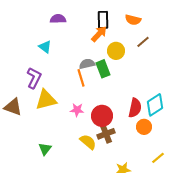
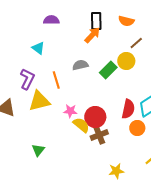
yellow circle: (116, 51) -> (126, 61), moved
green rectangle: (103, 69) -> (108, 70), moved, turned 66
orange line: (81, 78) -> (56, 80), moved
yellow semicircle: (88, 142) -> (81, 125), moved

